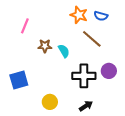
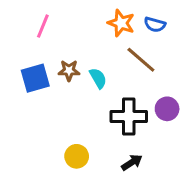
pink line: (25, 26) -> (43, 26), moved
blue square: (19, 80) -> (35, 78), moved

